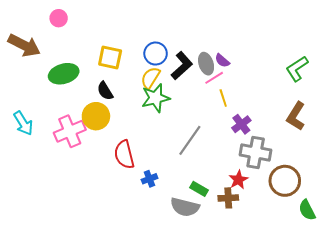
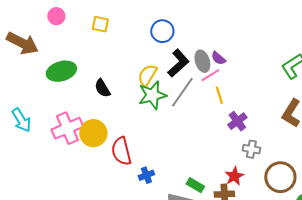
blue circle: (156, 54) -> (162, 31), moved
yellow square: (110, 58) -> (100, 24), moved, size x0.7
yellow circle: (96, 116) -> (93, 133), moved
gray line: (190, 140) -> (182, 92), moved
gray cross: (256, 153) -> (251, 149), size x0.6

